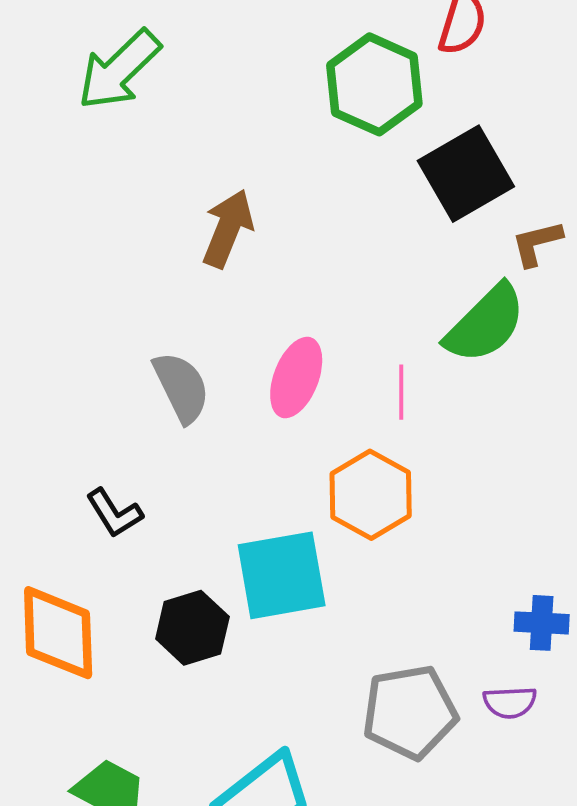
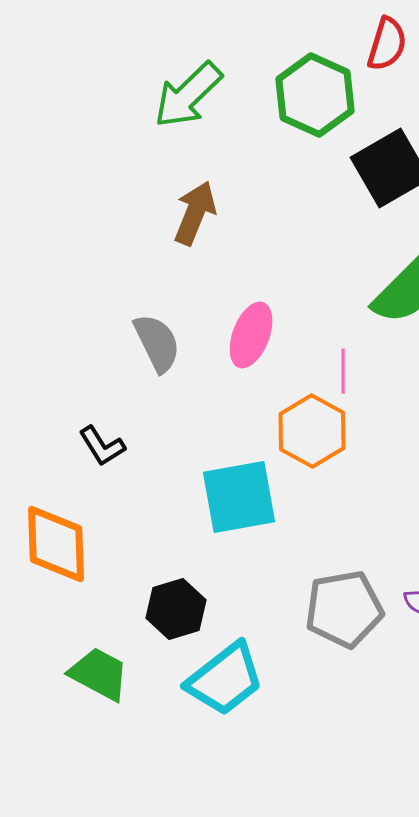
green arrow: (119, 70) -> (188, 95), moved
pink line: (401, 392) -> (343, 371), moved
black hexagon: (192, 628) -> (176, 609), moved

